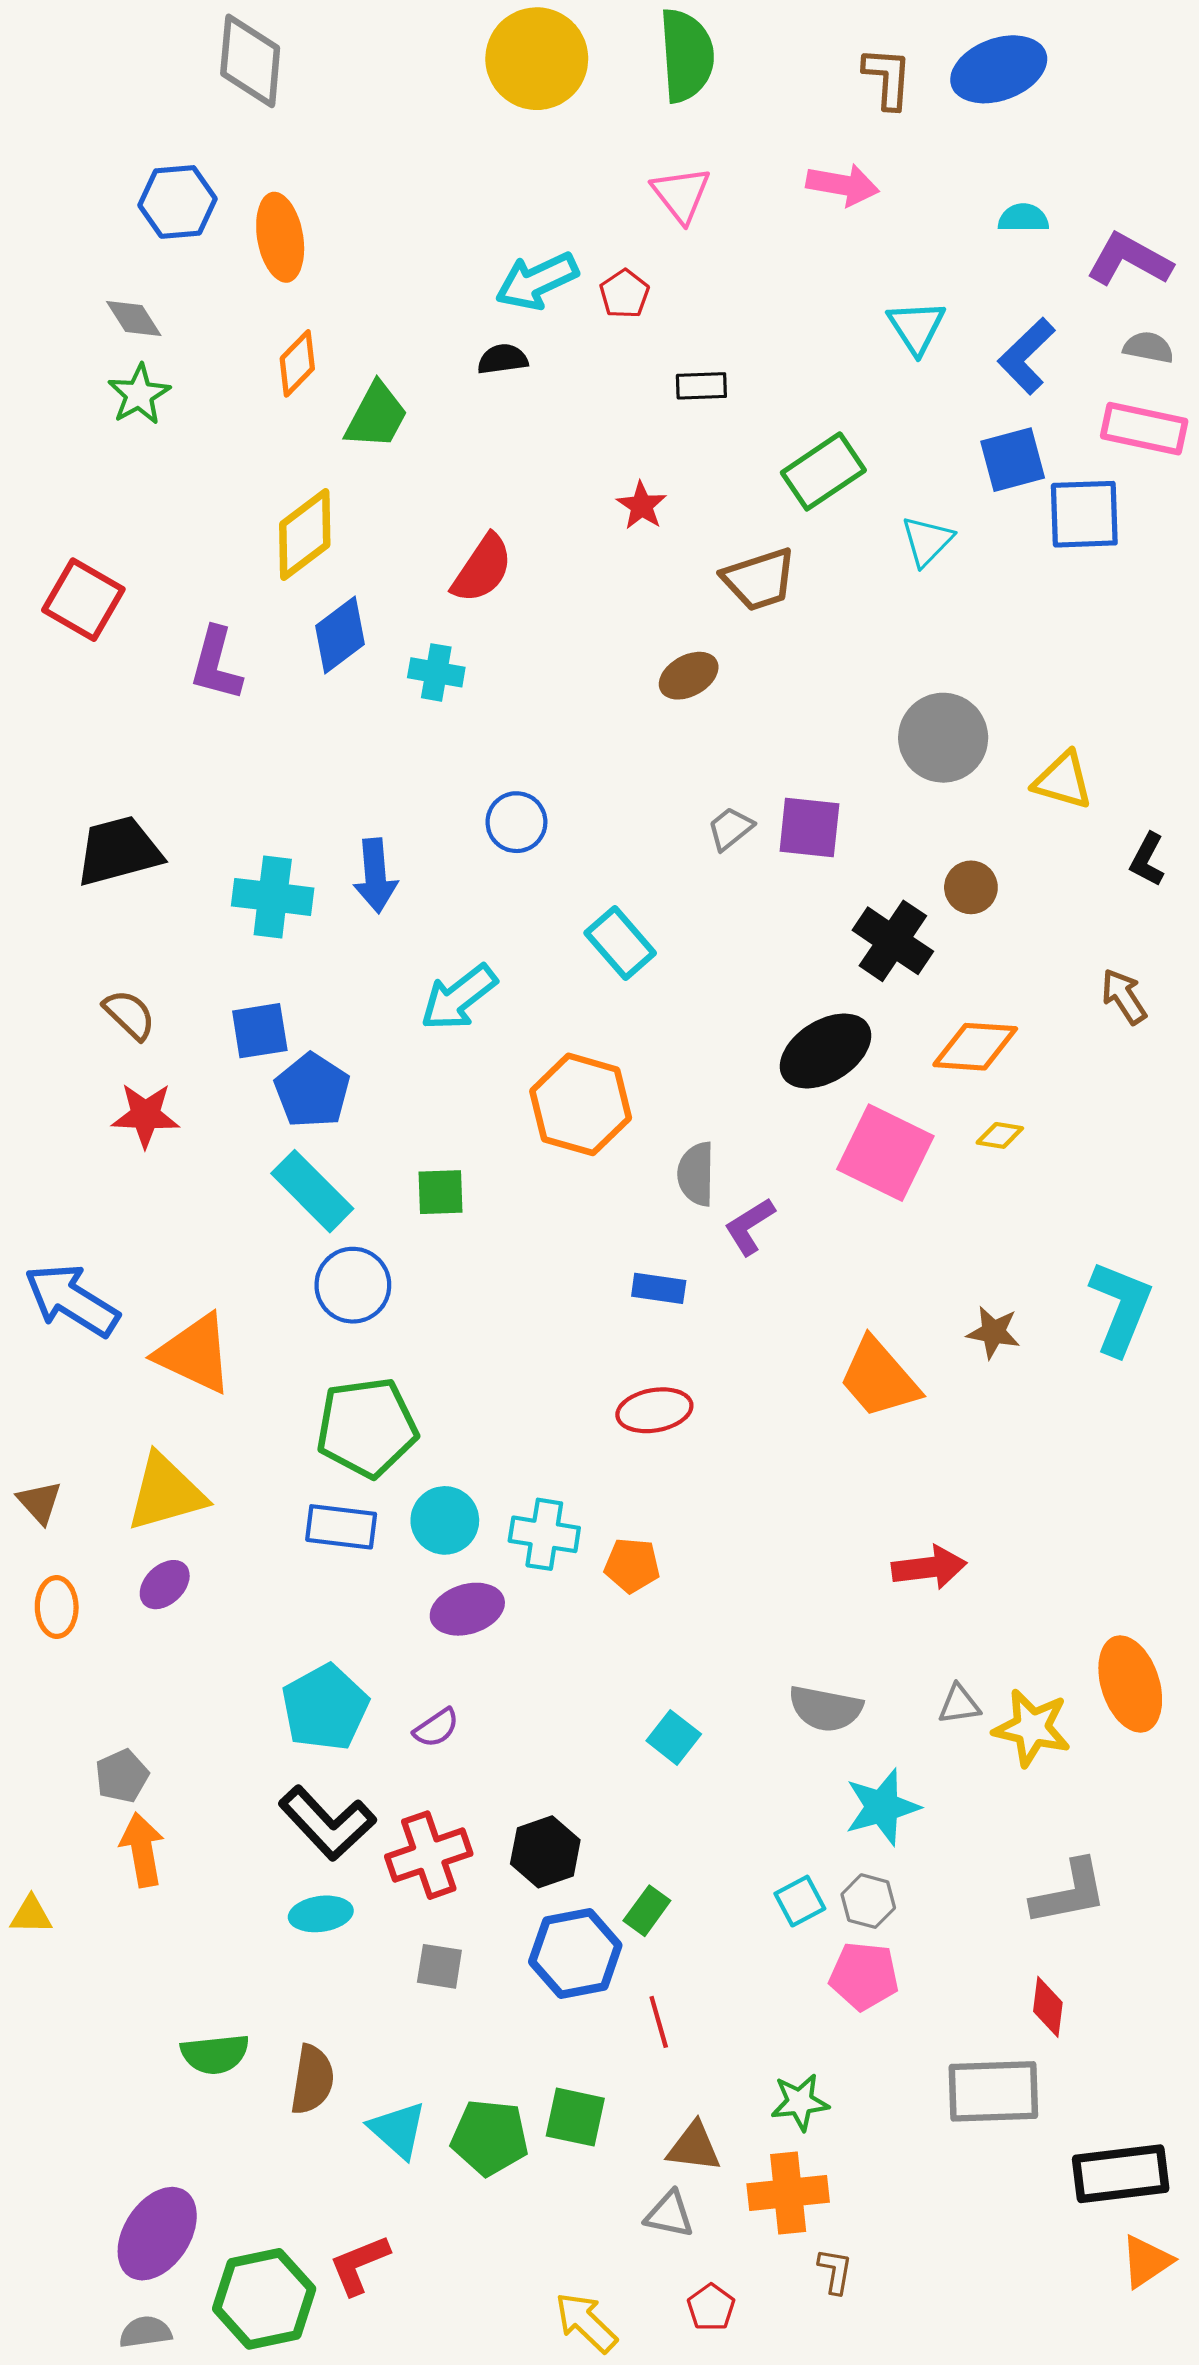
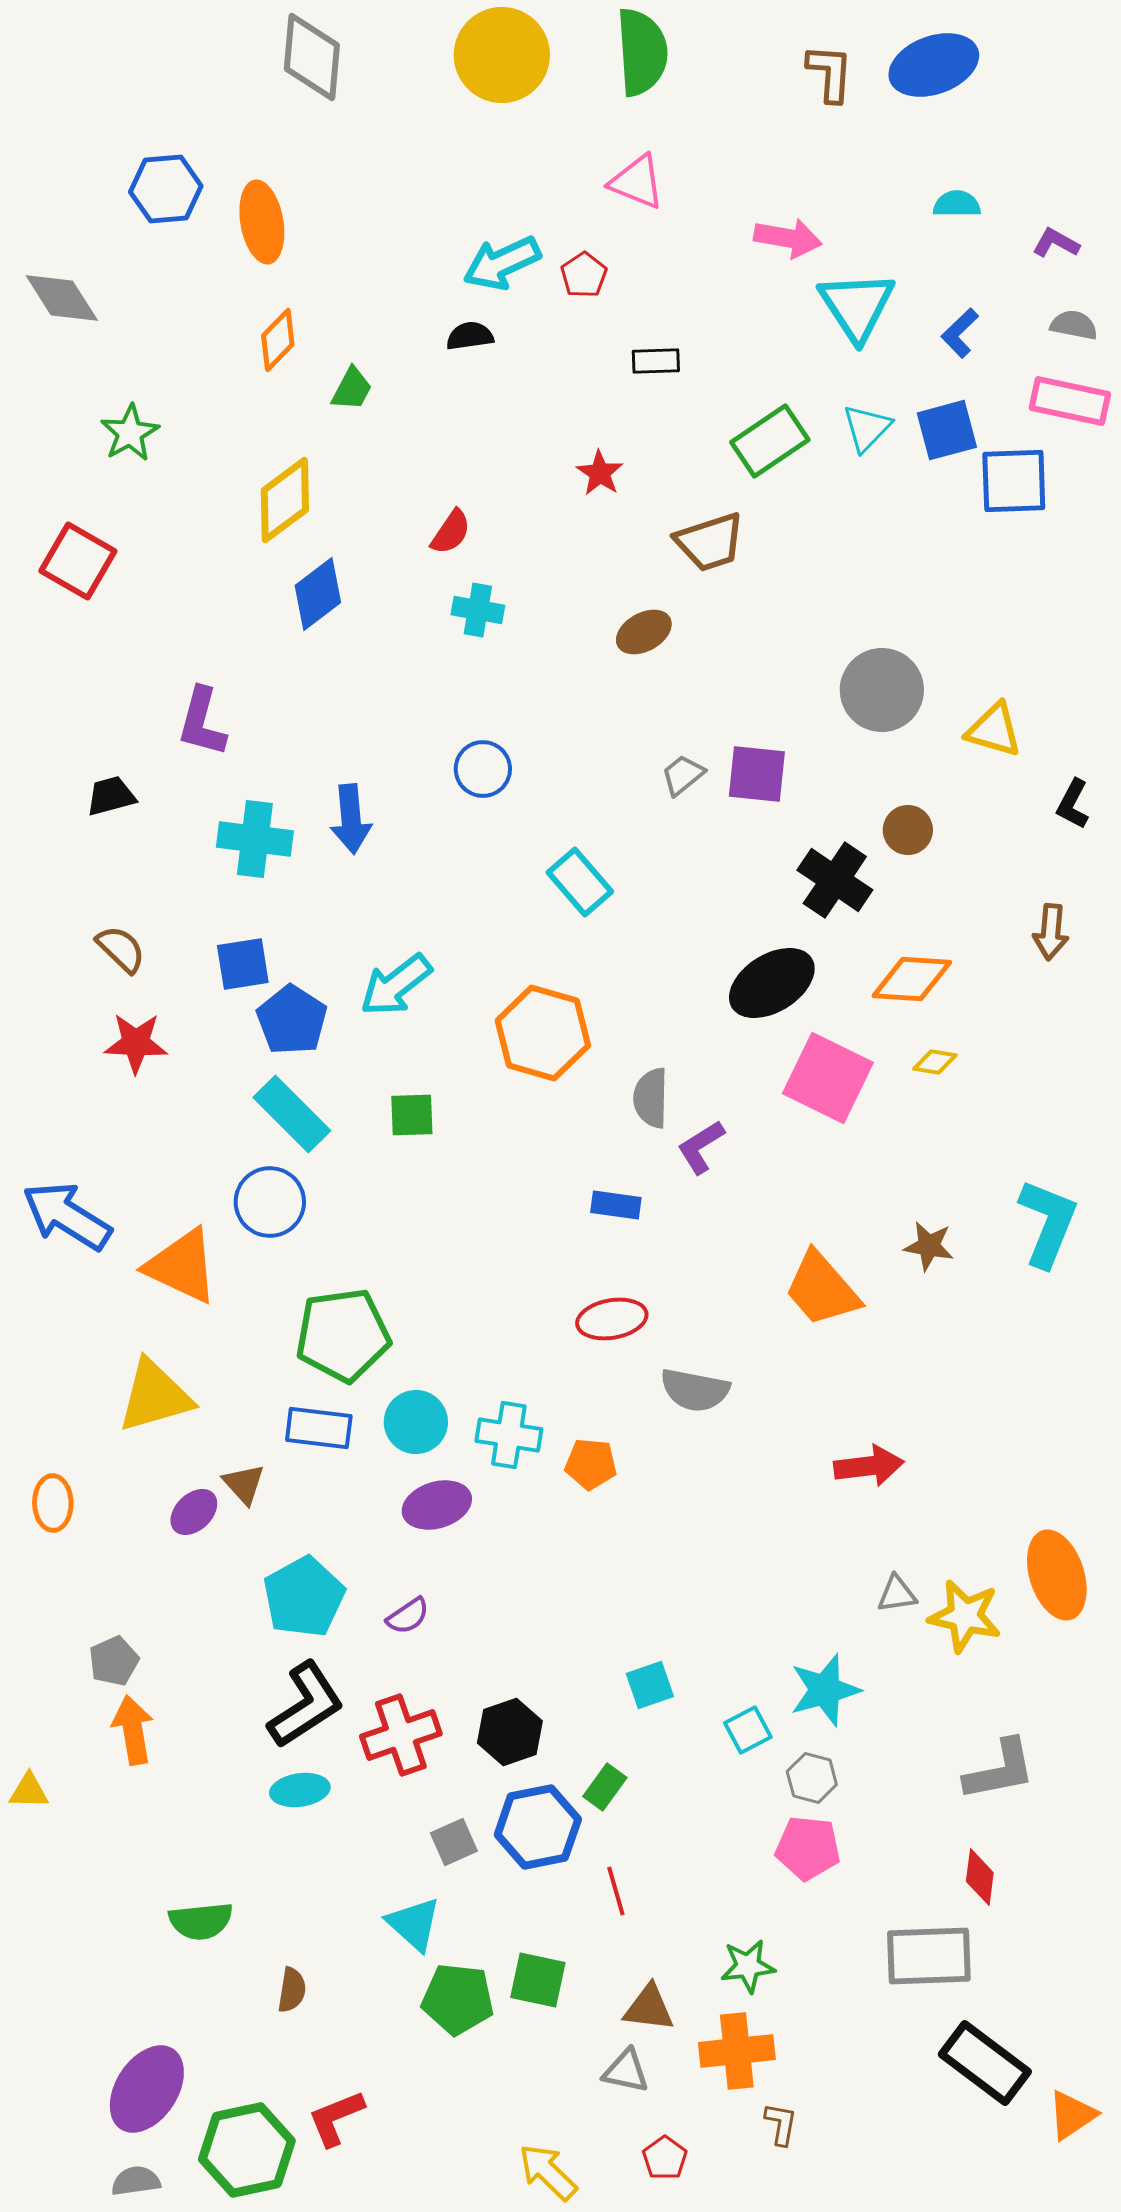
gray diamond: (250, 61) -> (312, 57), moved
pink arrow: (843, 185) -> (788, 238), moved
pink triangle: (681, 194) -> (637, 182), turned -30
purple L-shape: (1129, 260) -> (1056, 243), size x0.6
gray diamond: (134, 319) -> (62, 298), moved, size x1.4
cyan triangle: (916, 327) -> (857, 306), size x1.4
blue L-shape: (1027, 356) -> (960, 333), size x0.7
green star: (139, 394) -> (130, 433), moved
green trapezoid: (376, 416) -> (352, 389), size x0.7
cyan triangle: (927, 541) -> (867, 428), moved
red semicircle: (482, 569) -> (451, 532), size x0.7
purple L-shape: (216, 664) -> (202, 722), moved
cyan cross: (436, 672) -> (478, 610), moved
black trapezoid: (119, 851) -> (111, 796), size x0.6
brown arrow: (1124, 996) -> (1051, 932), turned -142
cyan arrow: (459, 998) -> (396, 985), moved
blue circle: (353, 1285) -> (270, 1202), moved
brown triangle: (40, 1502) -> (244, 1484), moved
purple ellipse: (165, 1585) -> (194, 1512), moved
gray semicircle: (825, 1709) -> (695, 1390), moved
cyan square: (674, 1737) -> (650, 1685), moved, turned 33
black L-shape: (327, 1823) -> (306, 1705), turned -80
cyan square: (800, 1901) -> (748, 1730), moved
gray square: (439, 1966) -> (454, 1842), moved, turned -33
brown semicircle: (312, 2080) -> (292, 1990), moved, size x0.7
cyan triangle: (398, 2130) -> (414, 1924), moved
black rectangle: (1121, 2174) -> (985, 2063), moved, turned 44

